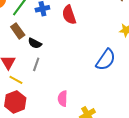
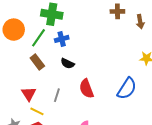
red semicircle: (69, 15) -> (86, 89), moved
black semicircle: (35, 43) -> (68, 63), moved

